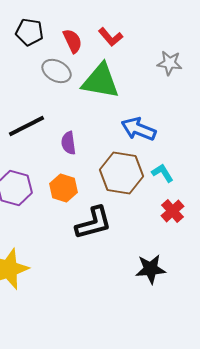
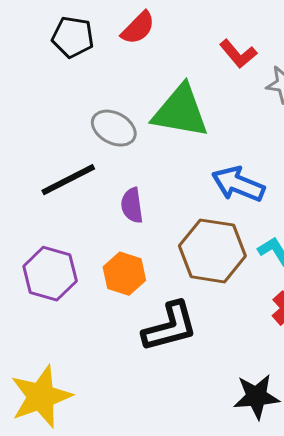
red L-shape: (111, 37) -> (238, 54), moved
red semicircle: (73, 41) -> (138, 28), moved, turned 70
gray ellipse: (57, 71) -> (114, 128), moved

